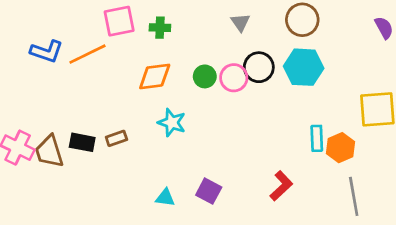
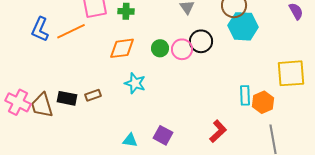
blue L-shape: (47, 51) -> (40, 29), turned 95
cyan hexagon: (304, 67) -> (243, 26), moved

